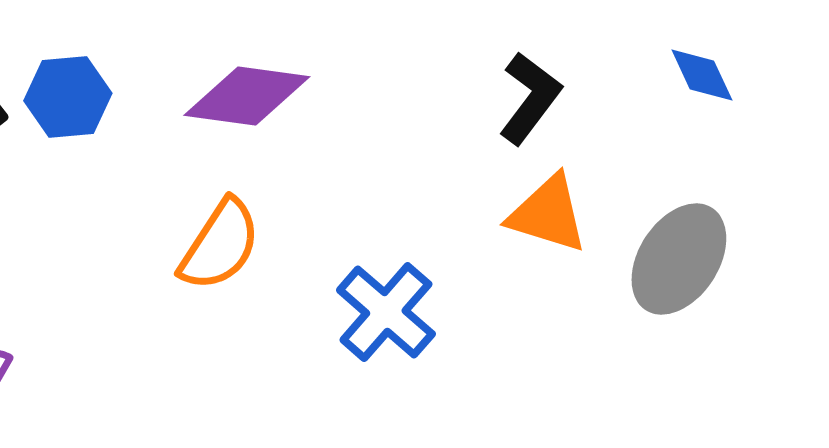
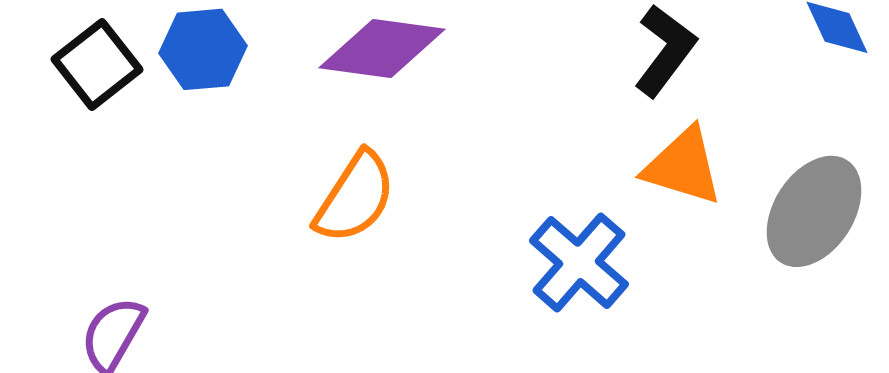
blue cross: (386, 312) -> (579, 262), moved

